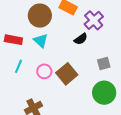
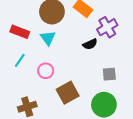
brown square: (67, 74) -> (68, 93), moved

